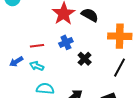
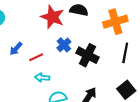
black cross: (85, 59) -> (88, 55), size x1.5
blue arrow: (16, 62) -> (16, 49), moved

